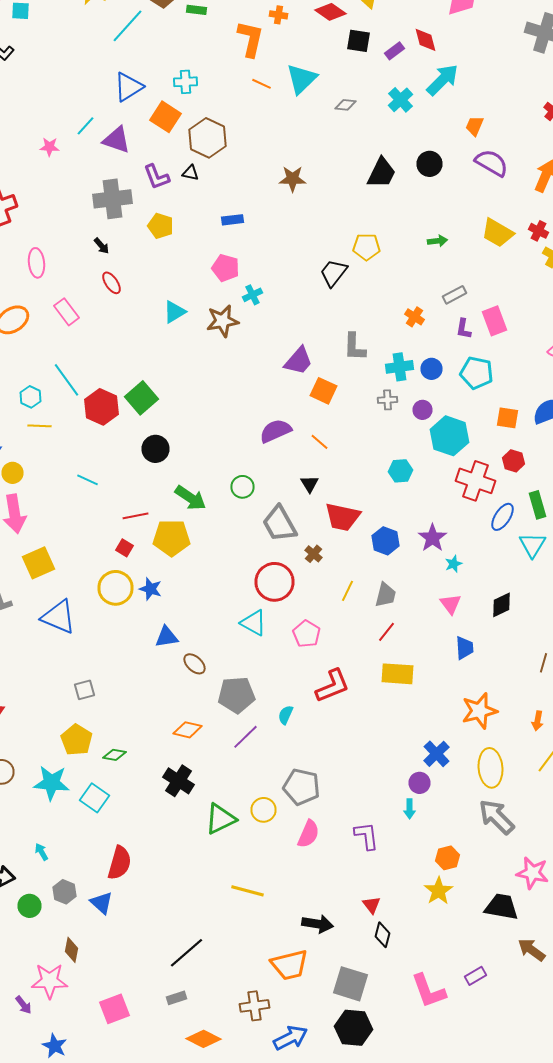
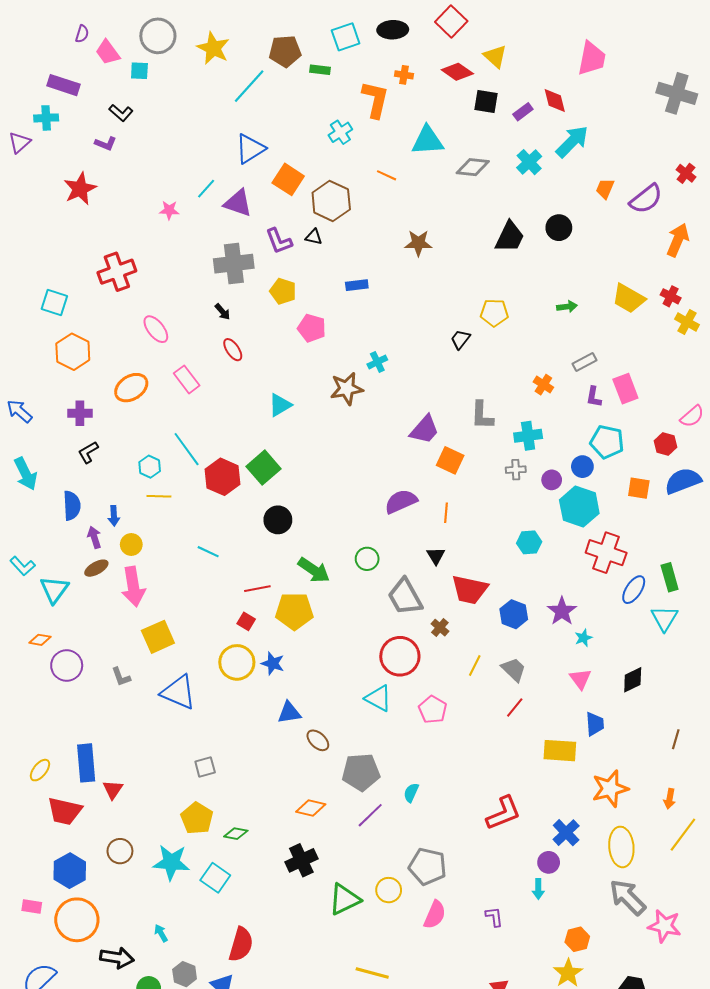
cyan triangle: (302, 79) -> (428, 140), turned 40
cyan cross: (186, 82) -> (340, 132), moved, turned -30
orange line: (262, 84) -> (387, 175), moved
gray diamond: (346, 105) -> (473, 167), size x1.5
purple semicircle: (492, 163) -> (646, 199), moved, turned 112
pink ellipse: (36, 263) -> (156, 329), turned -32
pink pentagon: (226, 268) -> (312, 328), moved
black trapezoid: (334, 273) -> (460, 339), size x0.7
cyan triangle: (174, 312) -> (280, 405), moved
blue circle: (432, 369) -> (582, 467), moved
orange line: (320, 442) -> (446, 513), turned 54
red hexagon: (514, 461) -> (665, 444), moved
gray trapezoid: (386, 595) -> (514, 670), turned -60
yellow rectangle: (398, 674) -> (560, 751), moved
red L-shape: (332, 686) -> (503, 813), moved
black cross: (178, 781) -> (301, 860), turned 32
purple L-shape: (366, 836) -> (494, 917), size x0.7
pink star: (532, 873) -> (664, 926), moved

